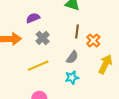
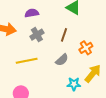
brown line: (77, 31) -> (64, 35), moved
cyan star: (72, 77) -> (74, 84), moved

